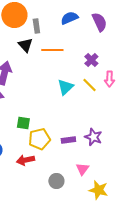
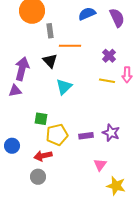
gray rectangle: (36, 26) -> (50, 31), moved
black triangle: (25, 45) -> (50, 61), moved
yellow line: (89, 85) -> (107, 81), turned -35
cyan triangle: (65, 87) -> (64, 87), moved
gray circle: (56, 181) -> (38, 177), moved

